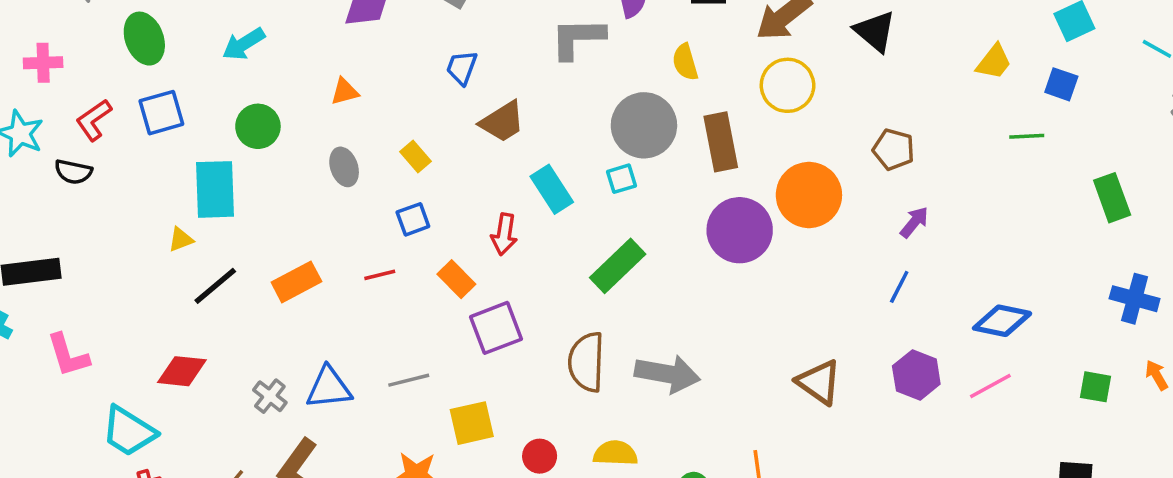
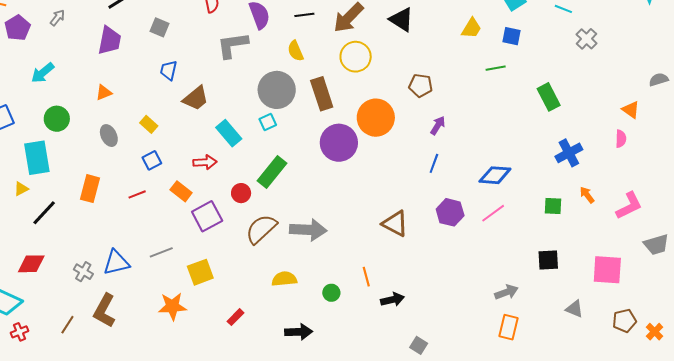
red arrow: (504, 234) -> (205, 162), turned -95
orange rectangle: (296, 282) -> (90, 189), moved, turned -40
blue cross: (1135, 299) -> (569, 153), turned -36
brown semicircle: (586, 362) -> (261, 229), turned 52
red circle: (540, 456) -> (241, 193), moved

